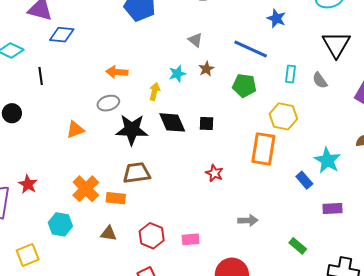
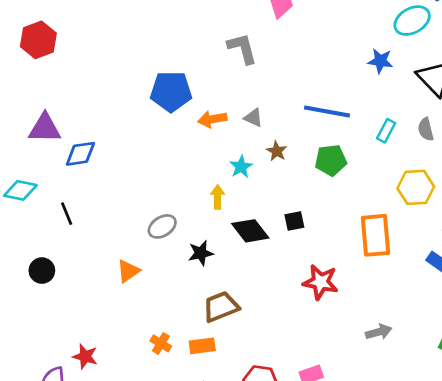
blue star: (276, 18) -> (380, 61), moved
orange arrow: (117, 72) -> (212, 119), moved
cyan rectangle: (290, 74) -> (386, 131), turned 36
gray semicircle: (320, 80) -> (426, 129), turned 36
yellow hexagon: (283, 116) -> (416, 187), moved
black star: (132, 130) -> (201, 253), size x0.6
red star: (214, 173) -> (320, 282), size x1.5
orange cross: (86, 189) -> (161, 343), size x0.6

